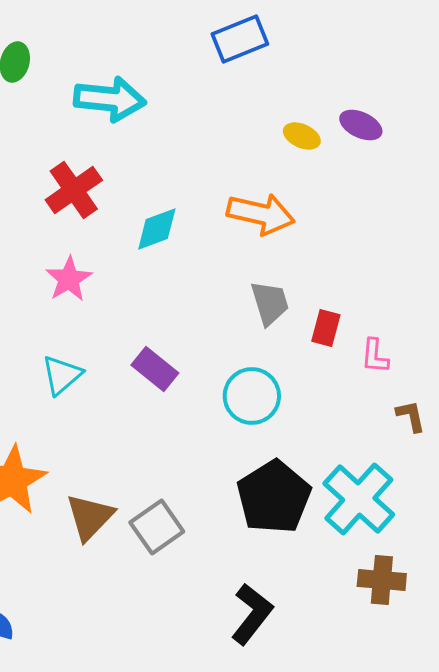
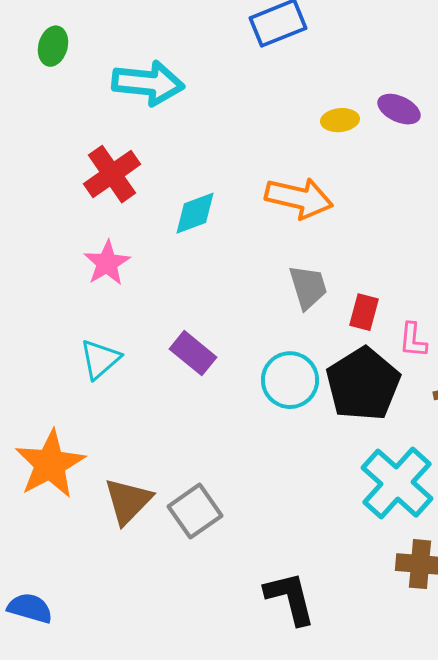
yellow ellipse: (302, 136) -> (340, 120), turned -30
black pentagon: (274, 497) -> (363, 384), moved
black L-shape: (252, 614) -> (290, 598), turned -52

